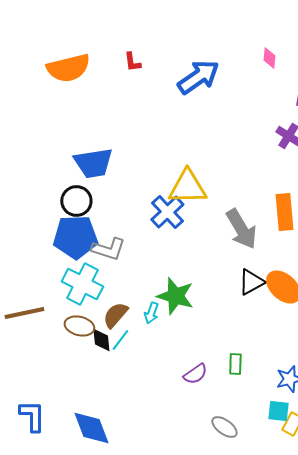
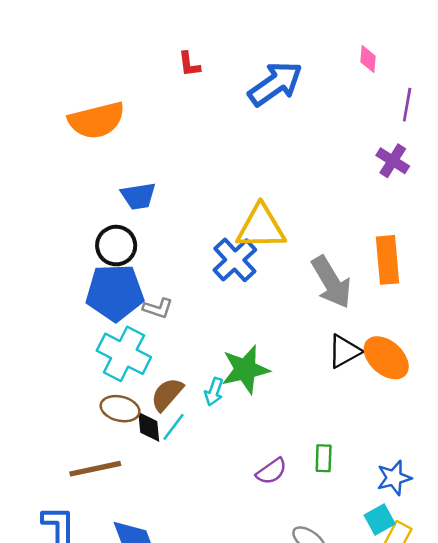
orange semicircle: (68, 68) -> (97, 120), moved
blue trapezoid: (93, 163) -> (138, 196), size x0.7
gray L-shape: (108, 249) -> (158, 308), size x0.7
green star: (175, 296) -> (245, 370), turned -30
brown line: (24, 313) -> (95, 469), moved
cyan square: (278, 411) -> (380, 520), turned -35

